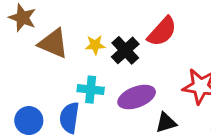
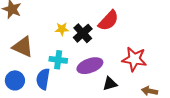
brown triangle: (53, 43) -> (23, 47), moved

